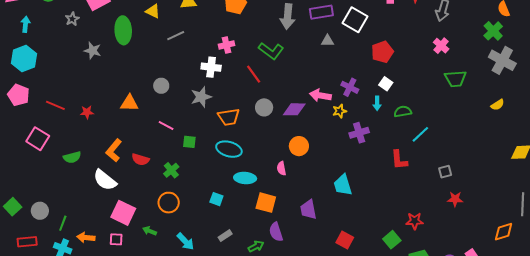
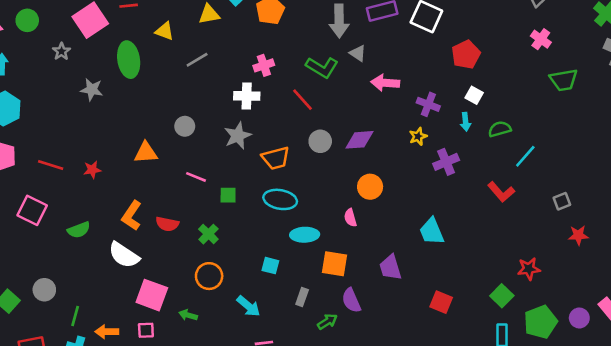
gray triangle: (327, 41) -> (358, 53), moved, turned 40
pink arrow: (320, 95) -> (385, 83), moved
red L-shape: (399, 160) -> (501, 192), turned -30
gray circle: (40, 211) -> (44, 290), moved
gray rectangle: (225, 236) -> (302, 297), moved, turned -32
cyan arrow: (185, 241) -> (248, 306), moved

